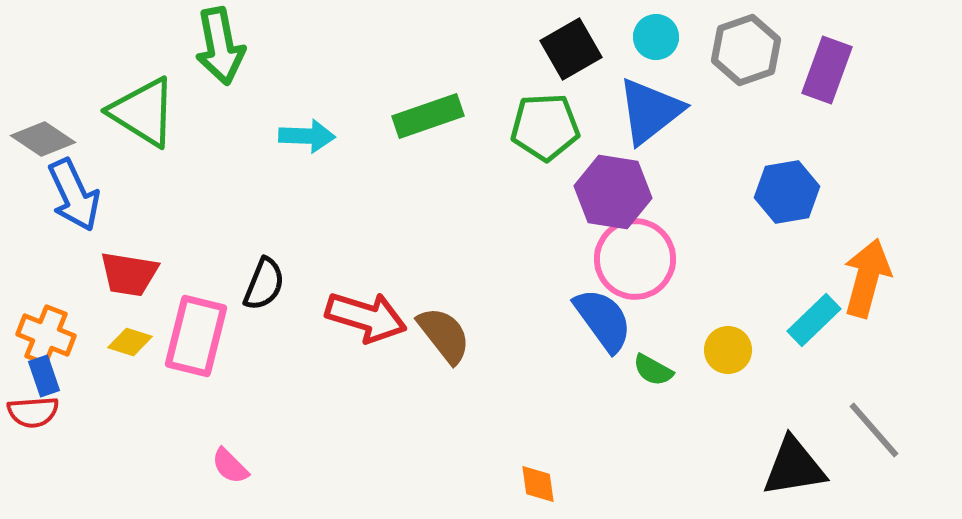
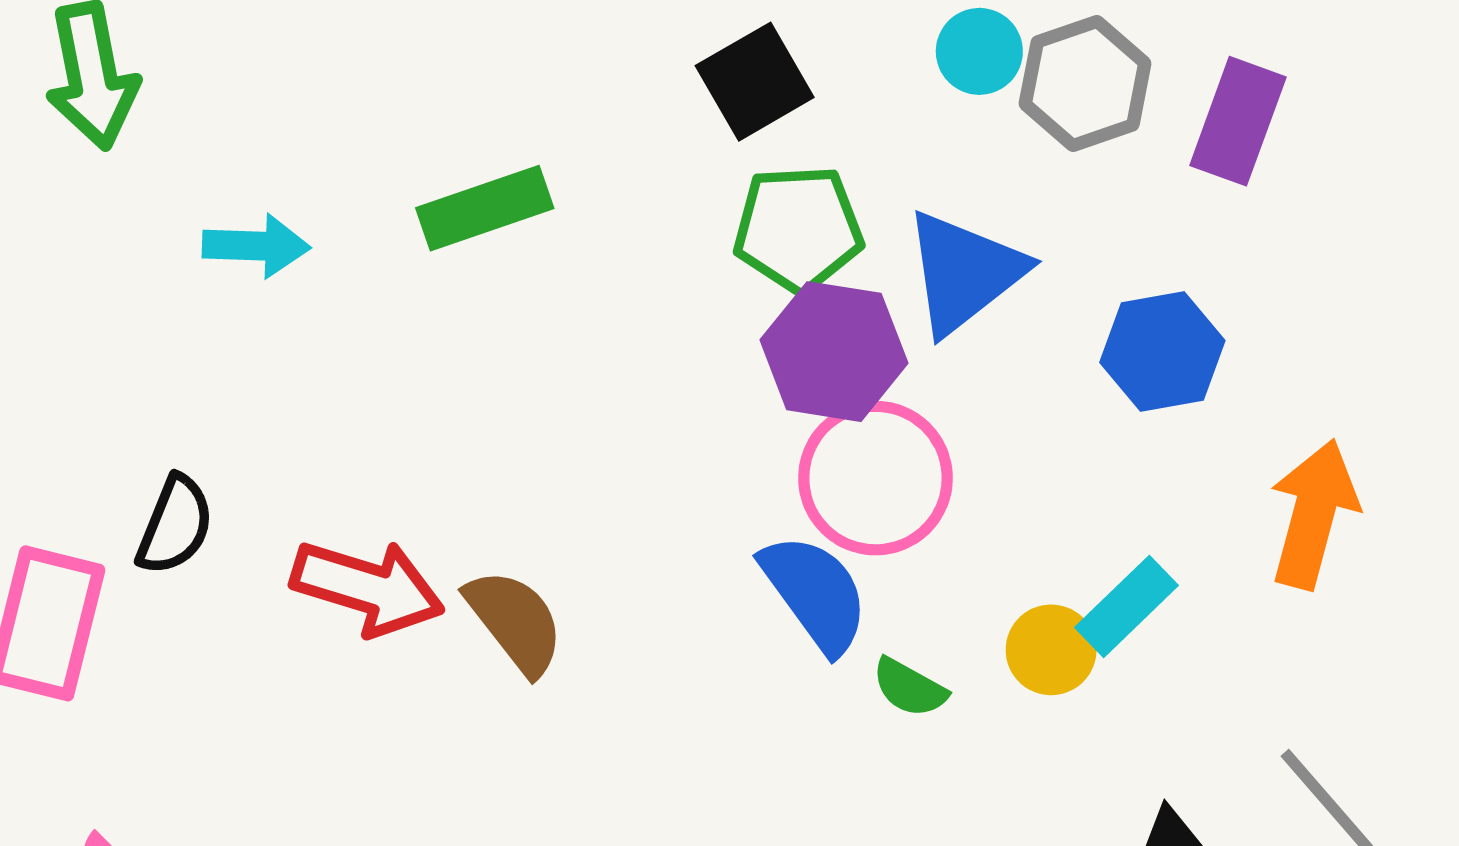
cyan circle: (656, 37) -> (979, 51), moved
blue triangle: (650, 111) -> (964, 272), moved
green pentagon: (545, 127) -> (798, 229), moved
cyan rectangle: (814, 320) -> (1127, 606), moved

